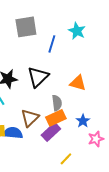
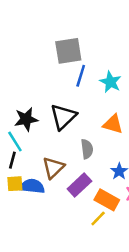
gray square: (26, 27) -> (68, 51), moved
cyan star: (77, 31) -> (110, 82), moved
orange rectangle: (56, 118) -> (107, 200), moved, turned 54

